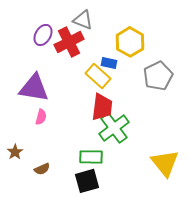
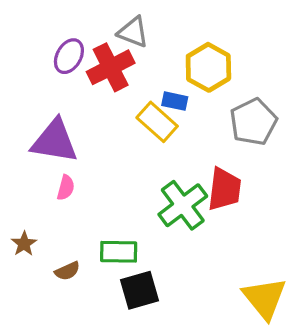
red trapezoid: (102, 107) -> (224, 189), moved
green rectangle: (91, 157) -> (119, 252), moved
yellow triangle: (165, 163) -> (265, 298), moved

